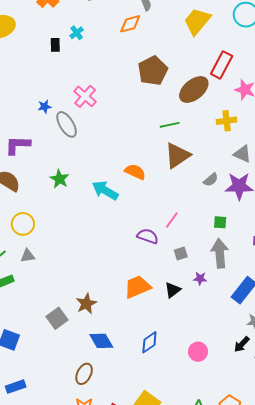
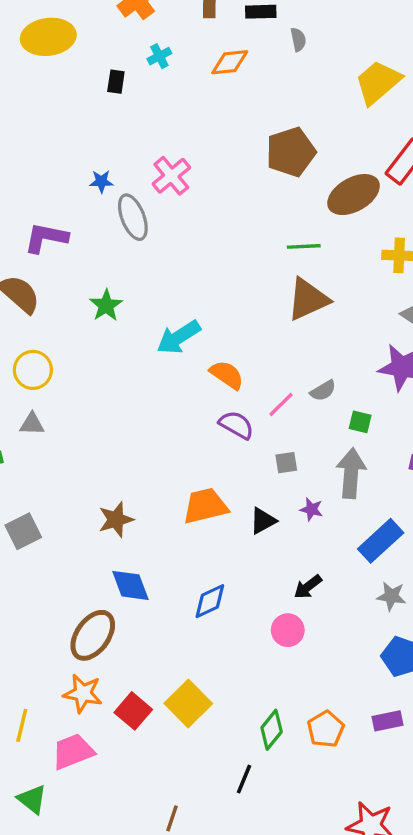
orange diamond: (130, 24) -> (230, 62), moved
cyan cross: (77, 33) -> (159, 56), moved
black rectangle: (55, 45) -> (116, 82), moved
orange semicircle: (135, 172) -> (227, 375), moved
gray semicircle: (211, 180) -> (323, 391), moved
cyan arrow: (105, 190) -> (179, 337), turned -72
gray square: (57, 318) -> (23, 531), moved
black arrow: (242, 344) -> (308, 587), moved
brown ellipse: (84, 374) -> (93, 635), size x1.4

